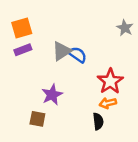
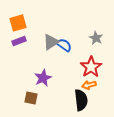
gray star: (125, 28) -> (96, 38), moved
black semicircle: (98, 121) -> (81, 100), size x1.5

